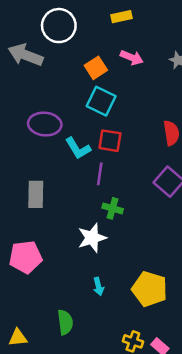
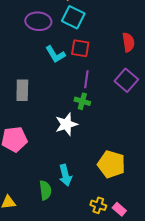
purple ellipse: (45, 124) -> (38, 21), moved
purple line: (100, 174) -> (86, 79), moved
cyan arrow: (98, 286) -> (65, 175), moved, size x1.5

